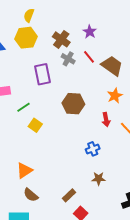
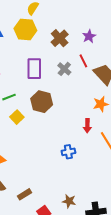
gray cross: (68, 59) -> (64, 69), moved
brown hexagon: (73, 104) -> (42, 102), moved
brown star: (99, 179) -> (69, 201), moved
brown rectangle: (69, 195) -> (25, 194), moved

